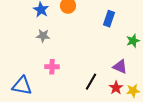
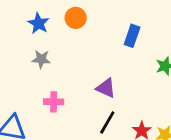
purple triangle: (120, 67) -> (106, 88), moved

